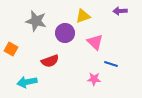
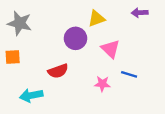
gray star: (36, 21) -> (20, 23), moved
orange square: (11, 49) -> (13, 57), turned -32
pink star: (94, 79) -> (102, 84), moved

